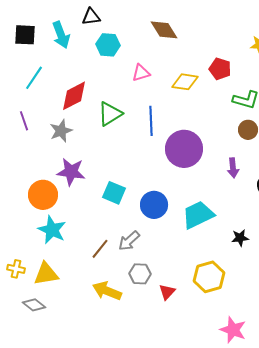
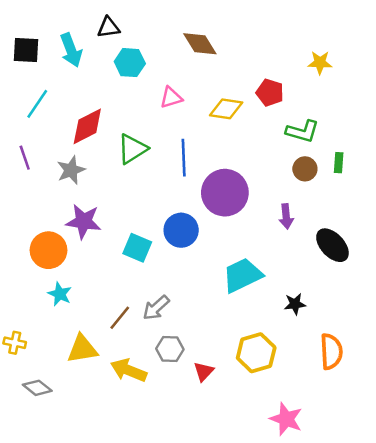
blue circle: (154, 205) -> (181, 230), moved
cyan star: (52, 230) -> (60, 294), size x0.7
yellow triangle: (46, 274) -> (82, 349), moved

